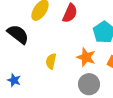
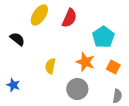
black semicircle: (18, 34) -> (17, 39), size x0.7
gray circle: (89, 84) -> (77, 89), moved

